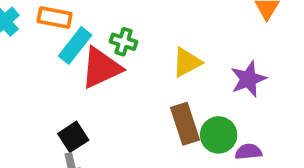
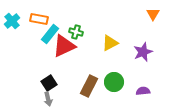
brown rectangle: (185, 124) -> (89, 86), moved, turned 45
green circle: (219, 135) -> (114, 82), moved

